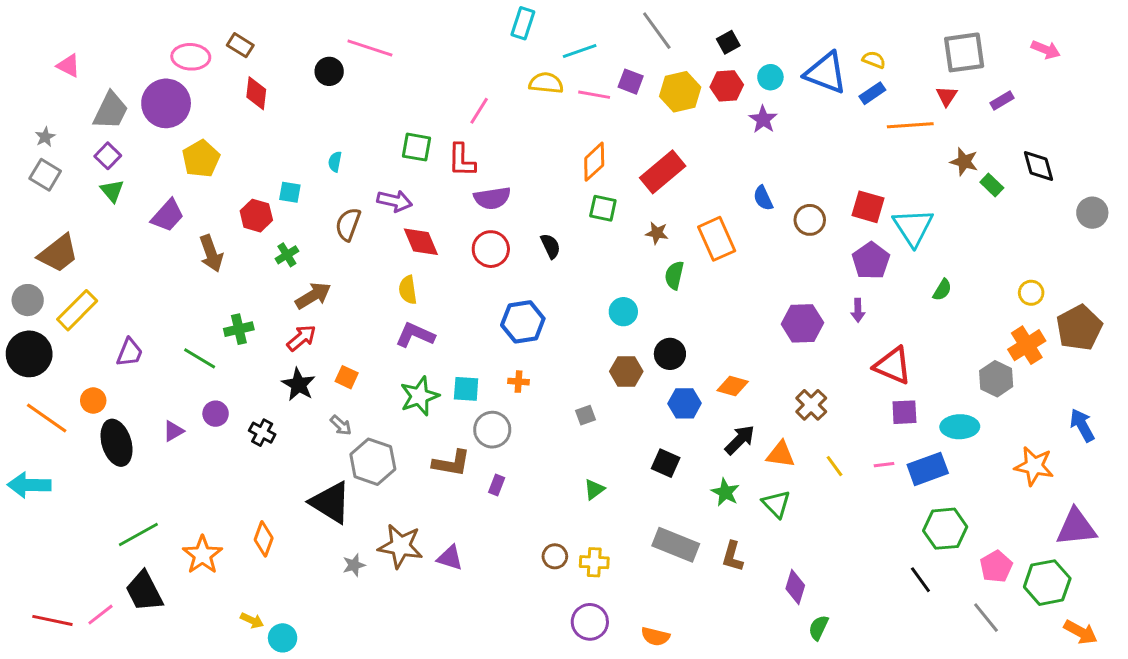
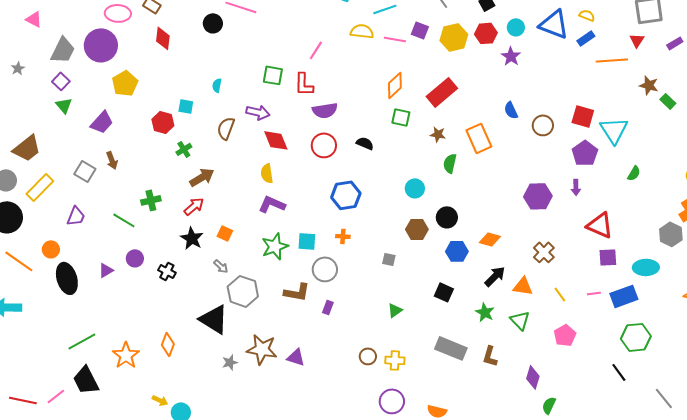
gray square: (45, 175) -> (85, 171), moved
black semicircle: (551, 246) -> (365, 143), turned -42
brown arrow: (211, 253) -> (112, 160), moved, size x0.7
gray square: (585, 415) -> (389, 259), turned 32
pink pentagon: (996, 567) -> (565, 335), moved

